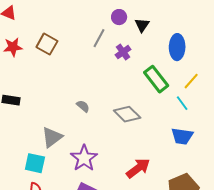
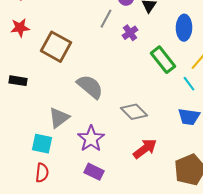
brown square: (47, 44) -> (56, 47), moved, size x1.4
gray semicircle: (83, 106) -> (90, 87), size x2.0
gray diamond: (127, 114) -> (134, 112), moved

